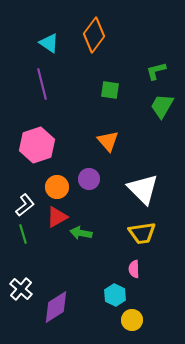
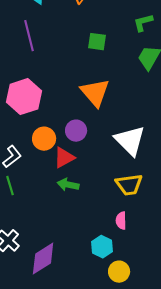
orange triangle: (108, 141) -> (95, 93), size x1.4
red triangle: (57, 217) -> (64, 158), moved

